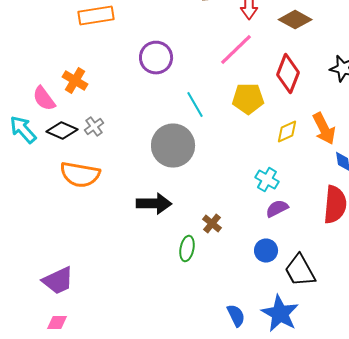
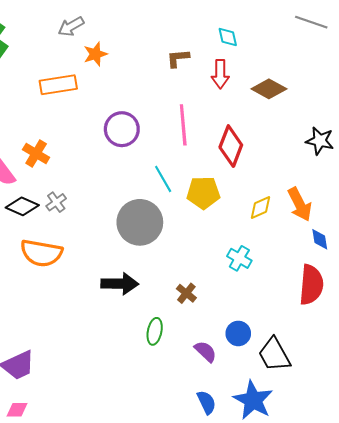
pink line: (236, 50) -> (183, 125), moved, turned -51
red diamond: (288, 74) -> (231, 146), moved
yellow pentagon: (248, 99) -> (203, 193), moved
purple semicircle: (277, 209) -> (205, 351), moved, turned 70
brown cross: (212, 224) -> (186, 293), moved

